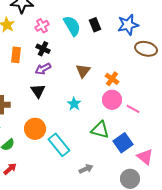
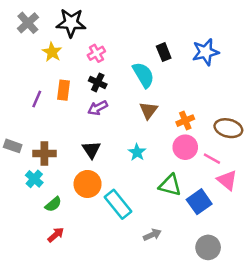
cyan semicircle: (72, 26) -> (143, 75), moved
brown ellipse: (146, 49) -> (228, 128), moved
orange cross: (112, 79) -> (185, 121), turned 32
black triangle: (38, 91) -> (91, 150), moved
pink triangle: (145, 157) -> (227, 180), moved

